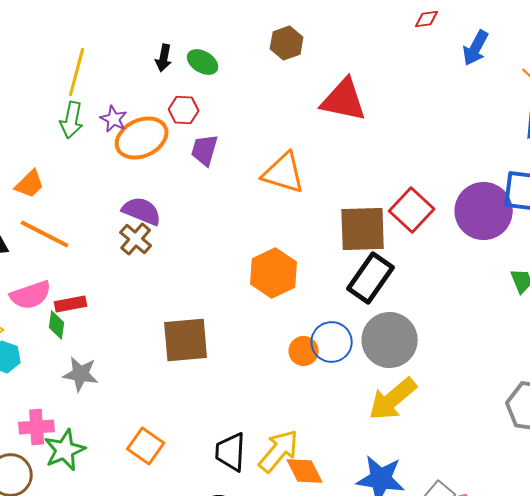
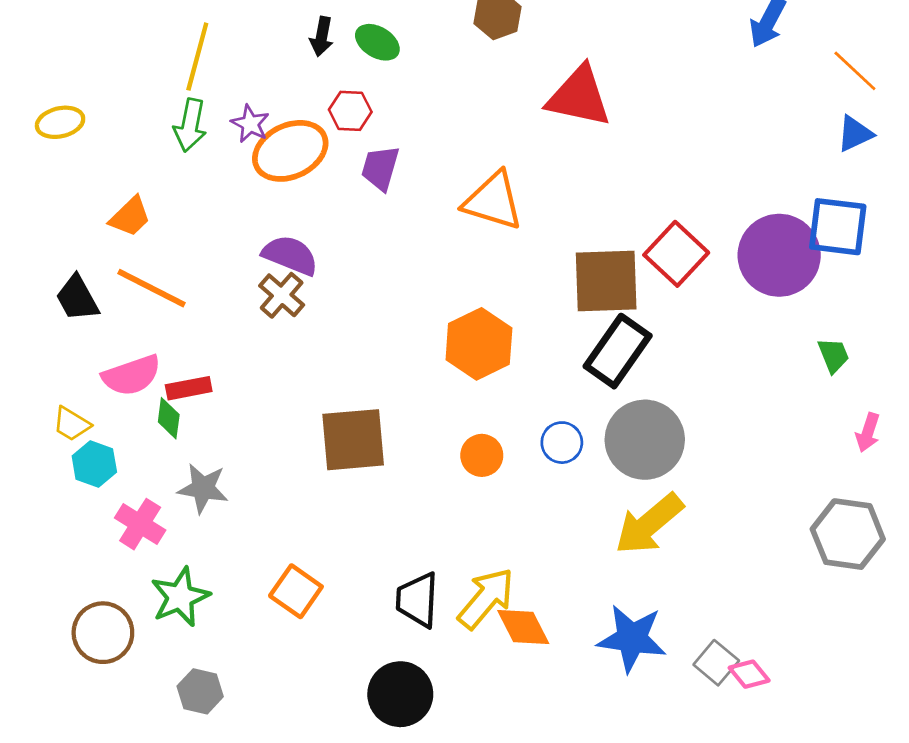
blue circle: (332, 342) -> (562, 443), size x0.7
orange circle: (304, 351) -> (482, 455), moved
pink cross: (37, 427) -> (140, 524), moved, turned 36

